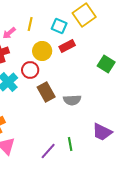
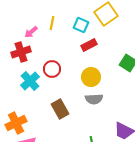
yellow circle: (42, 51) -> (91, 77), moved
brown rectangle: (46, 92) -> (60, 109), moved

